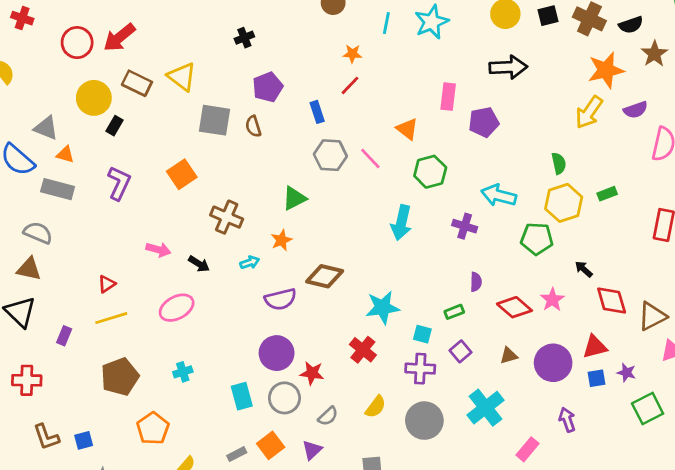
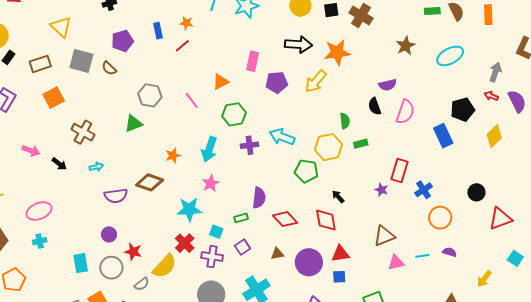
black semicircle: (631, 25) -> (375, 106), moved, turned 84
orange star: (606, 70) -> (337, 52), moved
brown rectangle: (137, 83) -> (40, 64), moved, turned -50
blue rectangle: (317, 112) -> (158, 31), moved
yellow arrow: (589, 112) -> (316, 81), moved
brown semicircle: (253, 126) -> (109, 68), turned -35
orange triangle: (407, 129) -> (221, 82), turned 48
gray hexagon: (330, 155) -> (150, 95), moved
green semicircle: (559, 163) -> (345, 121), moved
purple cross: (465, 226) -> (250, 145), moved, turned -30
orange star: (281, 240) -> (173, 155), moved
purple semicircle: (476, 282) -> (259, 198), size x1.5
pink star: (552, 300) -> (211, 183), moved
red diamond: (612, 301) -> (326, 220), moved
pink ellipse: (177, 308) -> (39, 211), moved
red cross: (363, 350) -> (185, 243), moved
purple circle: (277, 353) -> (109, 234), size x0.6
purple star: (626, 373) -> (382, 190), moved
yellow semicircle: (376, 407) -> (165, 266), moved, size x1.5

